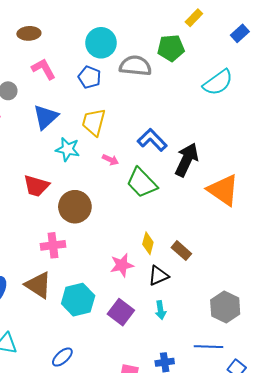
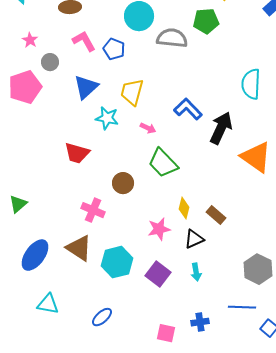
blue pentagon: (90, 77) -> (114, 49), moved
cyan semicircle: (218, 82) -> (251, 84), moved, turned 128
green trapezoid: (142, 183) -> (163, 163), moved
brown circle: (75, 207) -> (123, 183), moved, size x0.7
pink cross: (53, 245) -> (93, 210), turned 30

